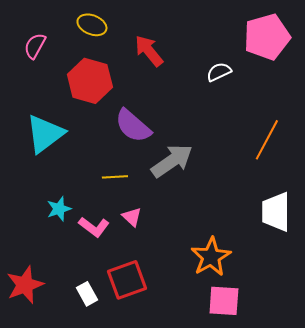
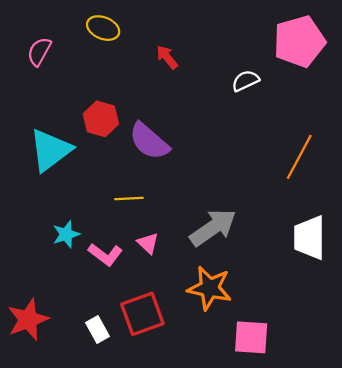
red arrow: (149, 51) -> (167, 57), size x0.7
red hexagon: (90, 81) -> (101, 119), moved, size x0.7
gray arrow: (172, 161) -> (213, 228), moved
orange star: (211, 257) -> (210, 288), moved, turned -30

